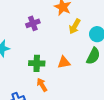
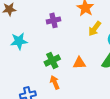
green cross: (37, 63) -> (52, 60), turned -35

